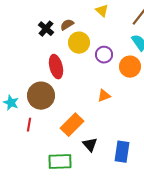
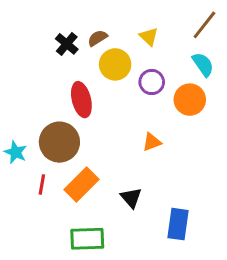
yellow triangle: (102, 11) -> (149, 37), moved
orange rectangle: (72, 125) -> (81, 185), moved
black triangle: (90, 145) -> (131, 198), moved

